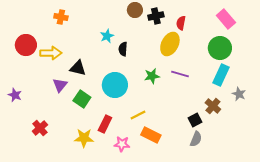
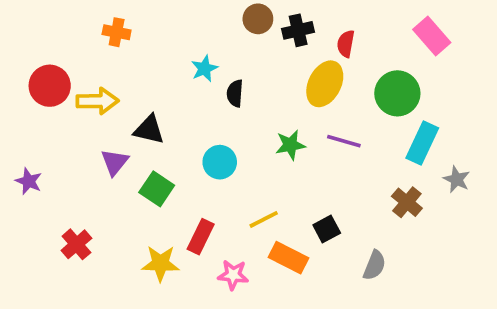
green circle: (220, 48) -> (397, 93), moved
cyan circle: (115, 85) -> (220, 162), size x0.7
black square: (195, 120) -> (327, 229), moved

